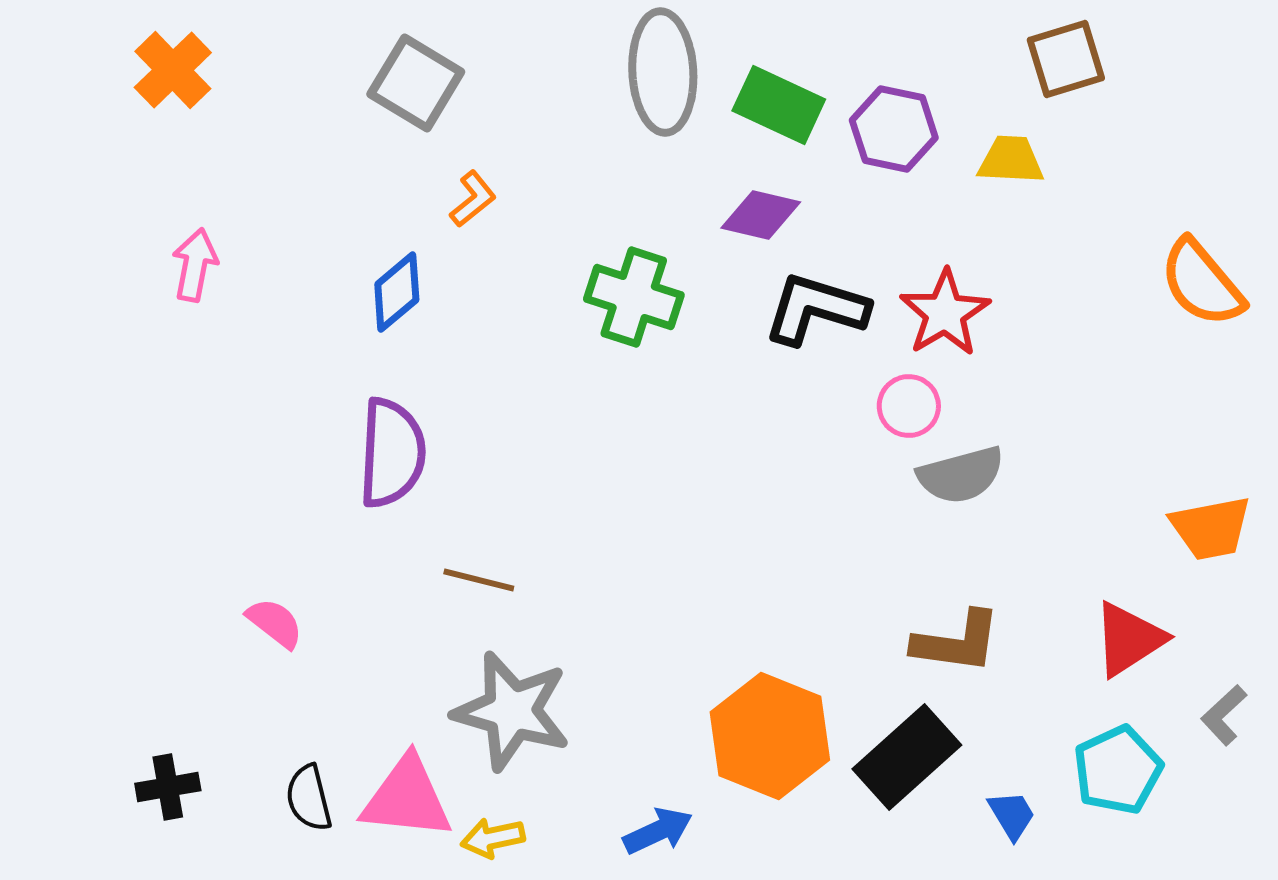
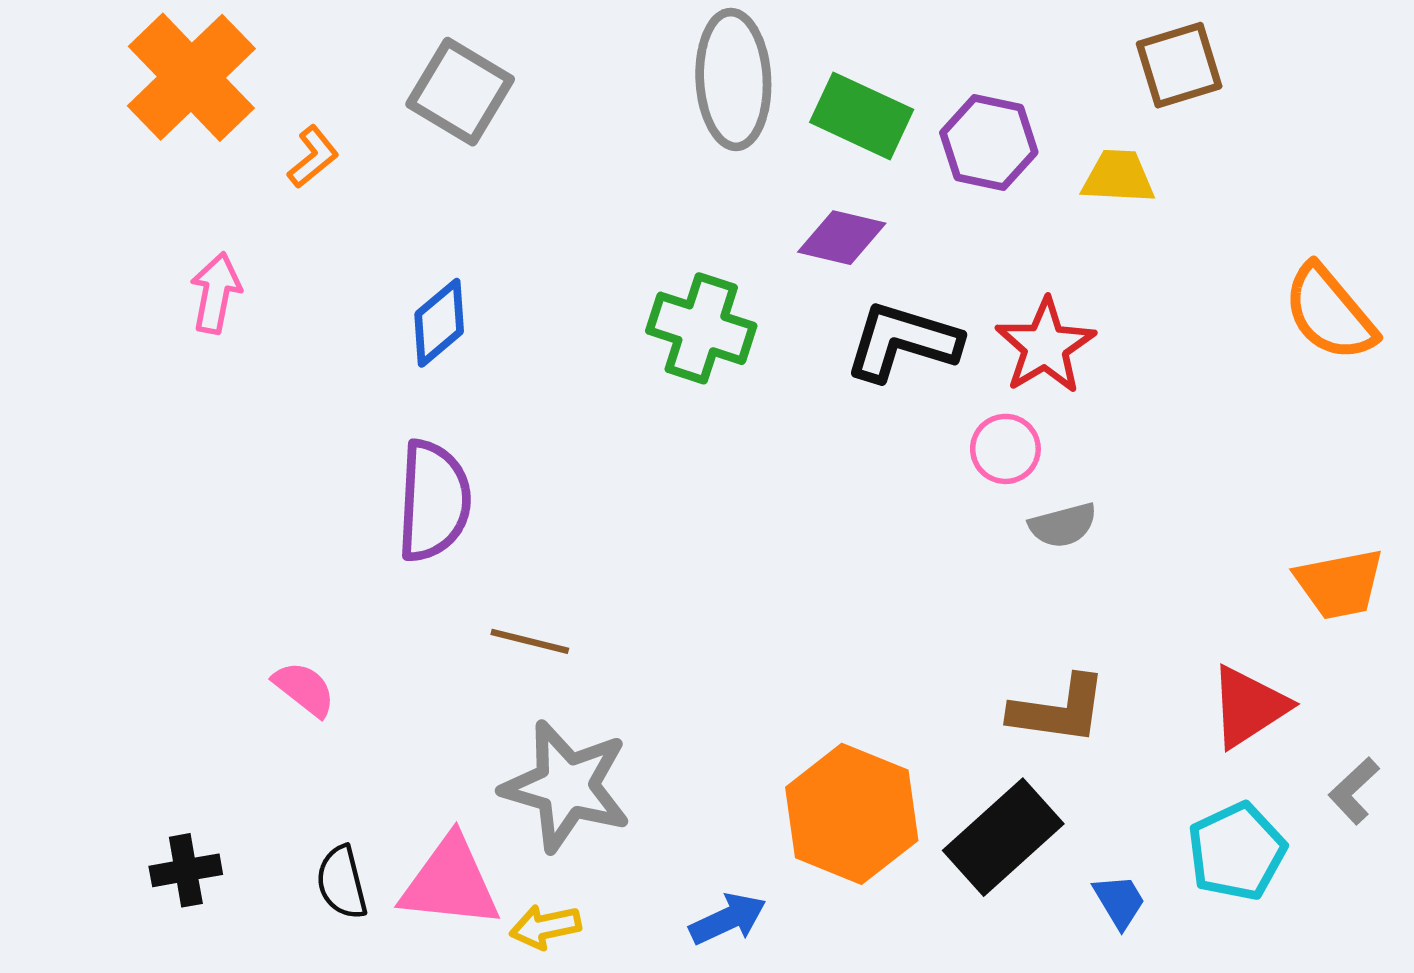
orange cross: (173, 70) -> (191, 77), size x1.5
orange L-shape: (473, 199) -> (313, 157), moved
gray semicircle: (961, 475) -> (1063, 525), size x0.7

